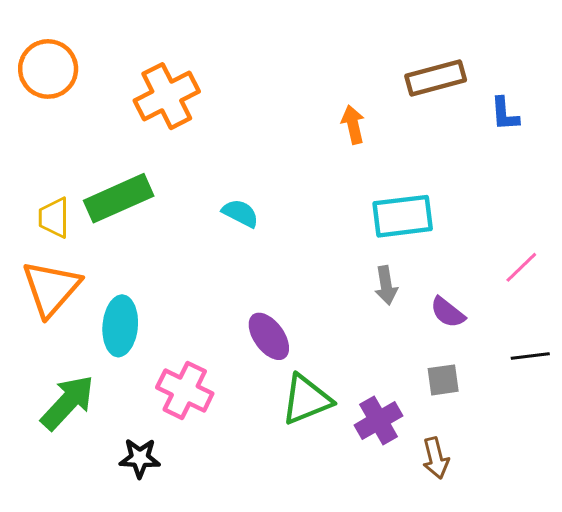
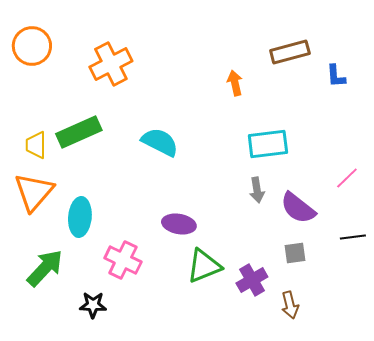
cyan semicircle: (240, 213) -> (160, 142), size x1.5
purple semicircle: (448, 312) -> (298, 208), size x1.5
purple ellipse: (269, 336) -> (179, 224), turned -44

